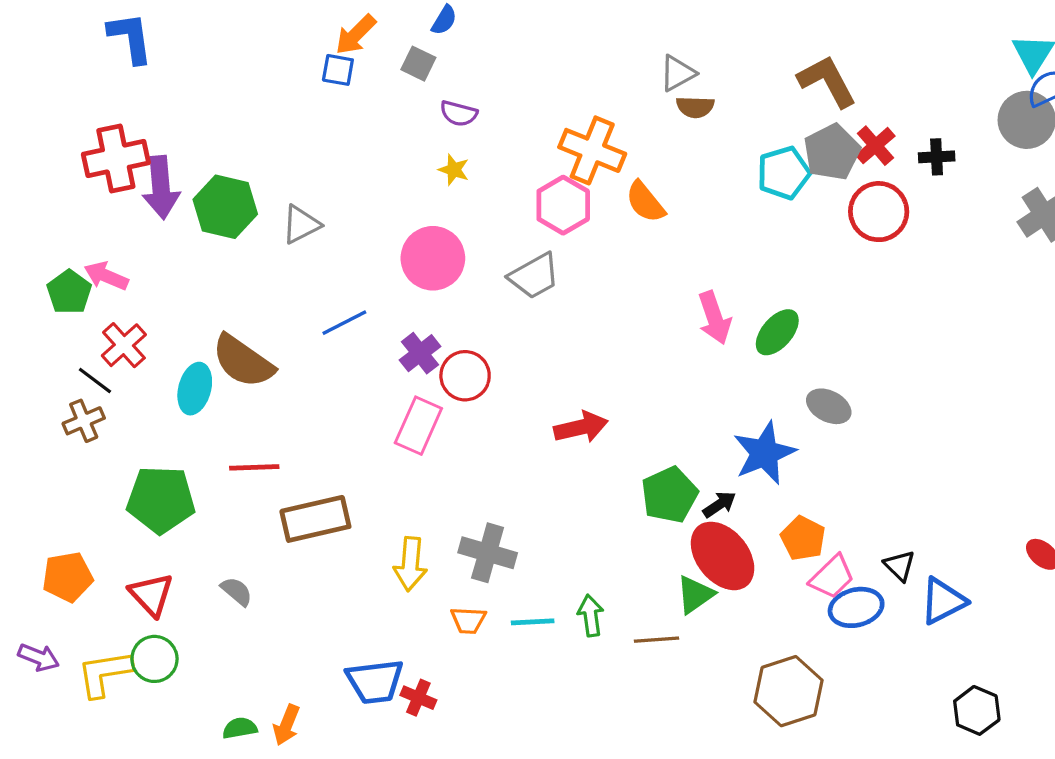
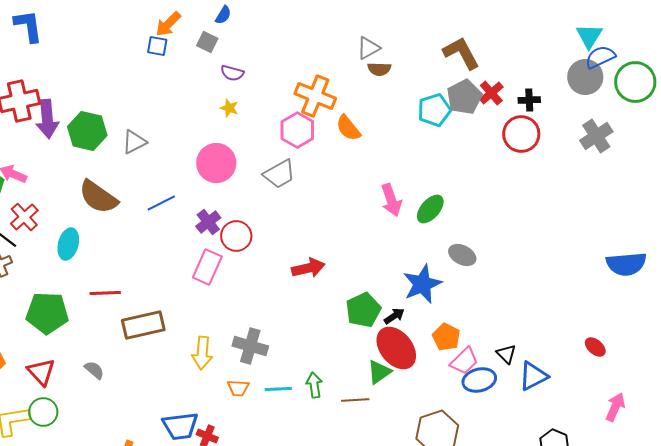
red circle: (879, 212) -> (521, 134), moved
brown semicircle: (243, 361) -> (98, 197), moved

